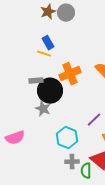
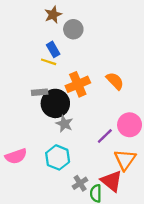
gray circle: (66, 13) -> (73, 29), moved
gray star: (43, 109) -> (64, 124), moved
cyan hexagon: (67, 138) -> (58, 157), moved
gray cross: (72, 162) -> (80, 183), turned -32

